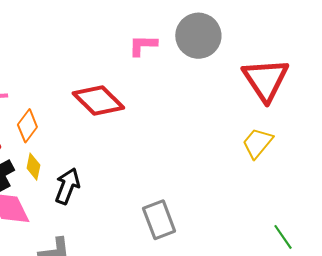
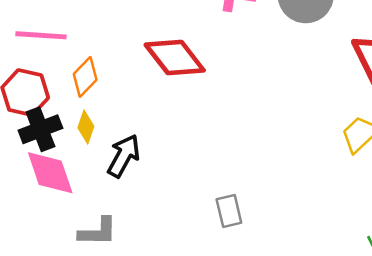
gray rectangle: (159, 220) -> (229, 211), size x0.7

